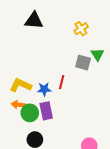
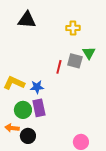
yellow cross: (81, 29) -> (73, 28), turned 32
red line: (62, 82) -> (59, 67), moved
orange arrow: (18, 105) -> (12, 128), moved

